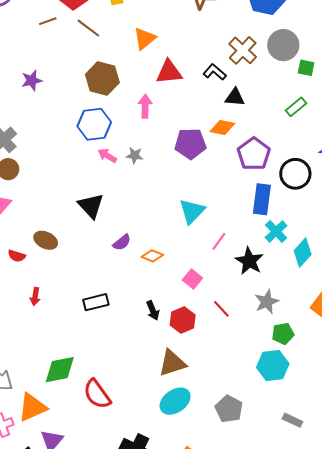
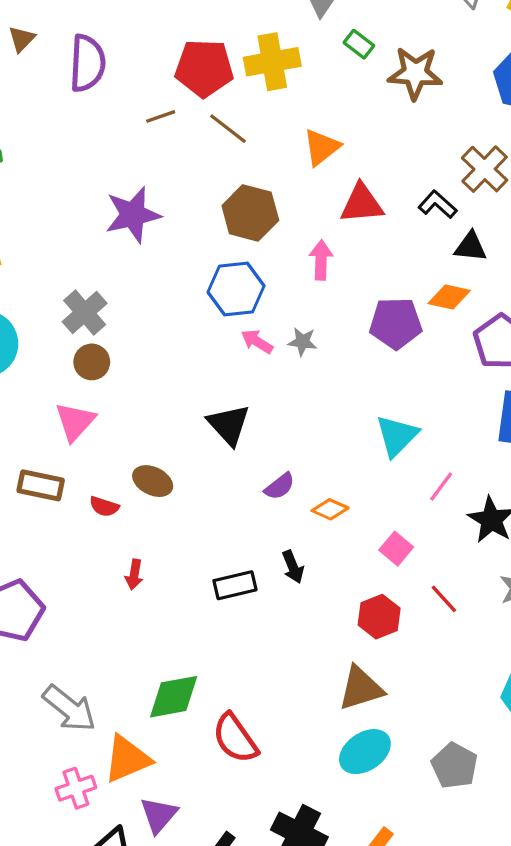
purple star: (32, 80) -> (133, 215), size x1.6
black arrow: (153, 310) -> (293, 567), moved

